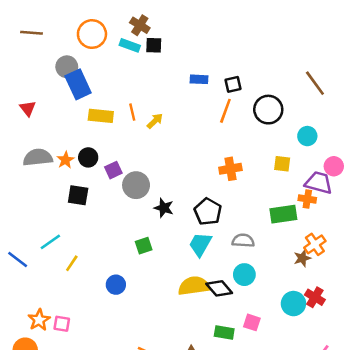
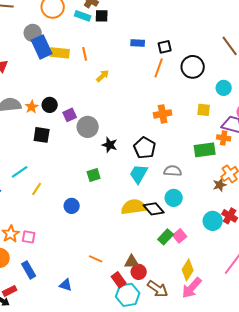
orange line: (132, 112) -> (85, 54), moved
yellow rectangle: (101, 116) -> (60, 53), moved
pink square: (252, 322) -> (180, 236), turned 32
green rectangle: (224, 333) -> (166, 237), moved, turned -56

